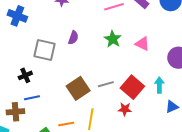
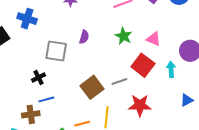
cyan arrow: (159, 85) -> (171, 69), moved
red square: (132, 87) -> (143, 65), moved
red star: (125, 109) -> (140, 105), size x1.6

